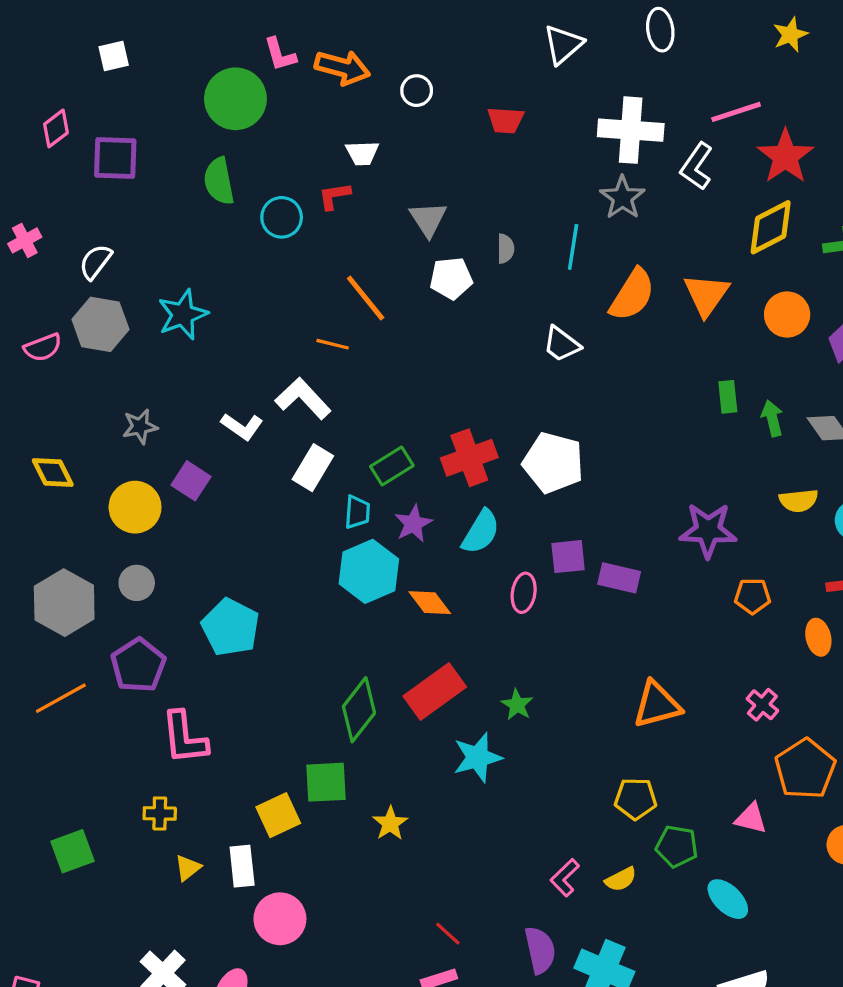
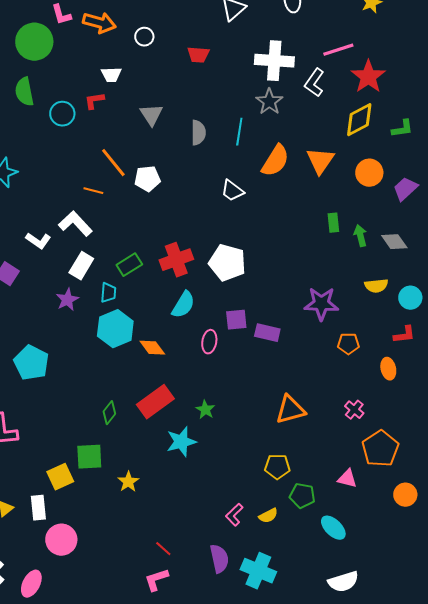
gray semicircle: (506, 249) -> (198, 133), size x1.4
white pentagon: (451, 278) -> (147, 179), moved
purple star: (413, 524) -> (67, 300), moved
green diamond: (359, 710) -> (109, 413), size x0.6

